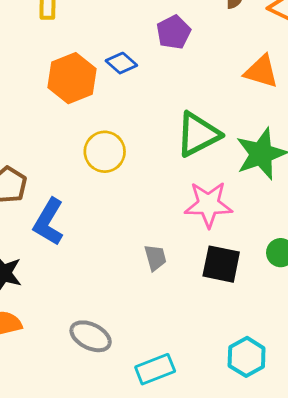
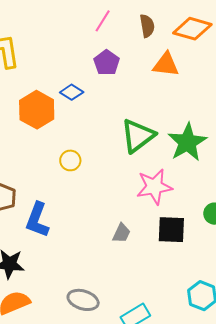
orange triangle: (261, 71) -> (166, 65), moved
yellow circle: (105, 152) -> (70, 160), size x0.7
gray trapezoid: (155, 258) -> (121, 233), turned 50

